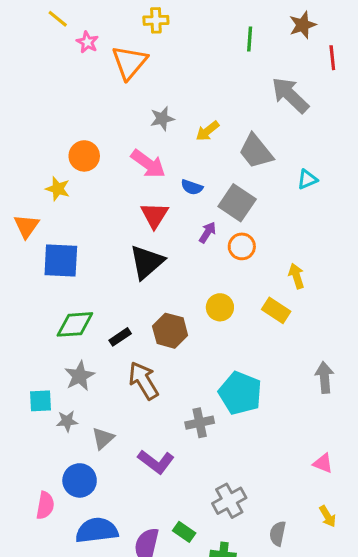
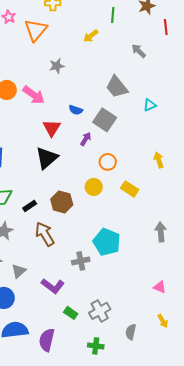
gray arrow: (290, 95) -> (139, 51), size x0.6
yellow arrow: (207, 131) -> (91, 36), moved
pink arrow: (148, 164) -> (34, 95), moved
orange circle: (242, 246) -> (108, 162), moved
yellow arrow: (296, 276) -> (159, 160), moved
green rectangle: (184, 532) -> (71, 313), moved

